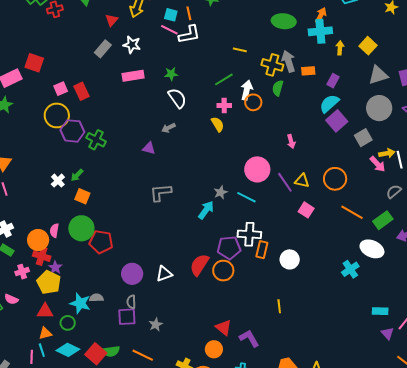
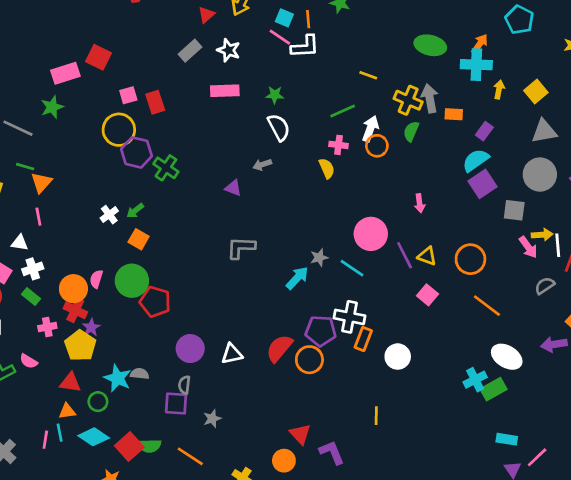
gray square: (363, 138) -> (514, 210), turned 30
green rectangle: (383, 220) -> (494, 389), moved

